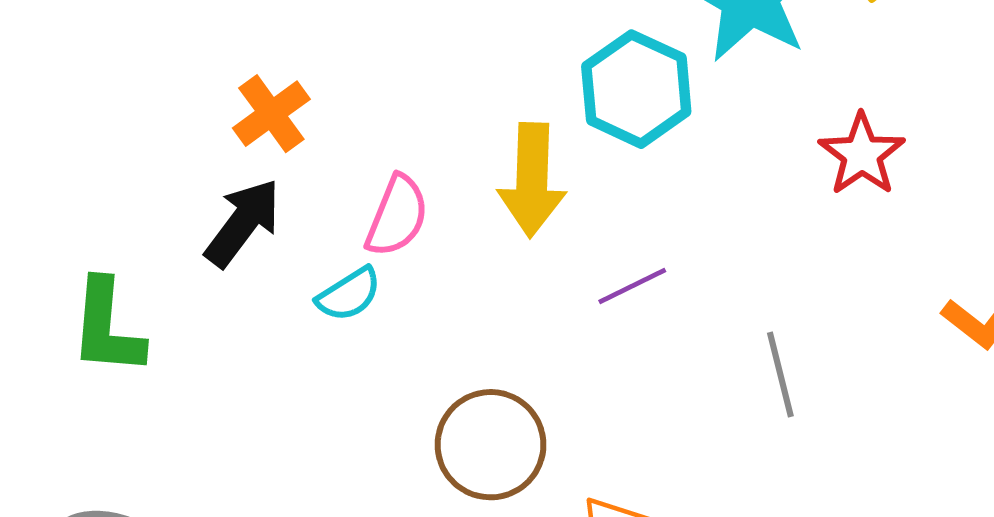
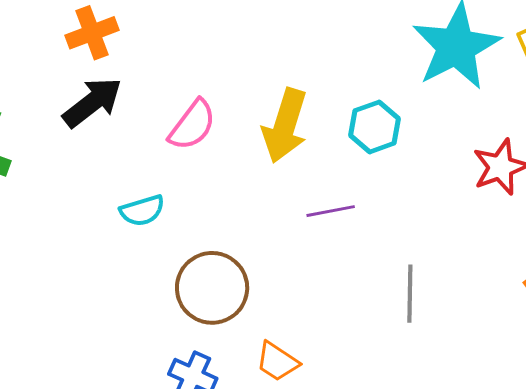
cyan hexagon: (636, 89) -> (374, 127), moved, size x0.7
orange cross: (271, 114) -> (92, 33), moved
cyan semicircle: (349, 294) -> (142, 210), moved

